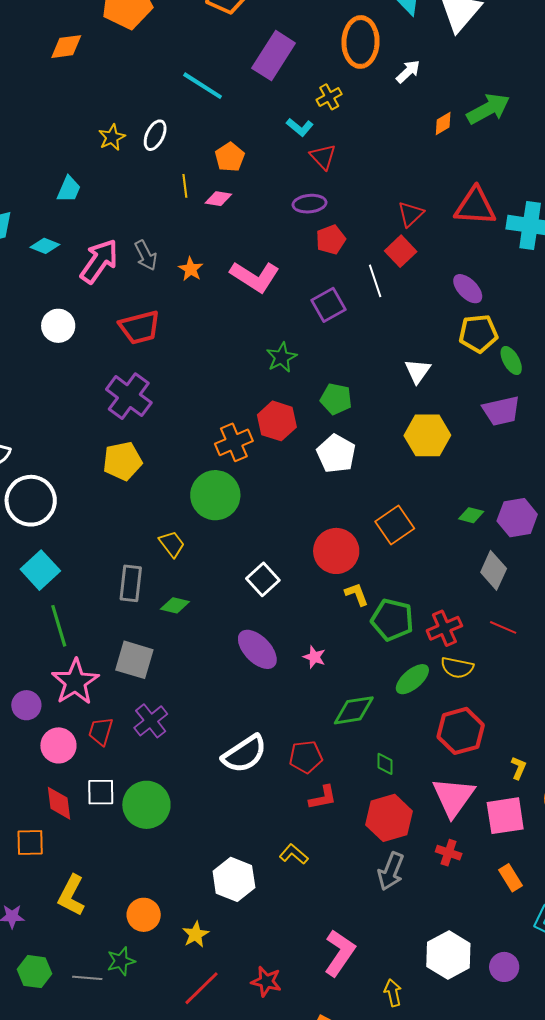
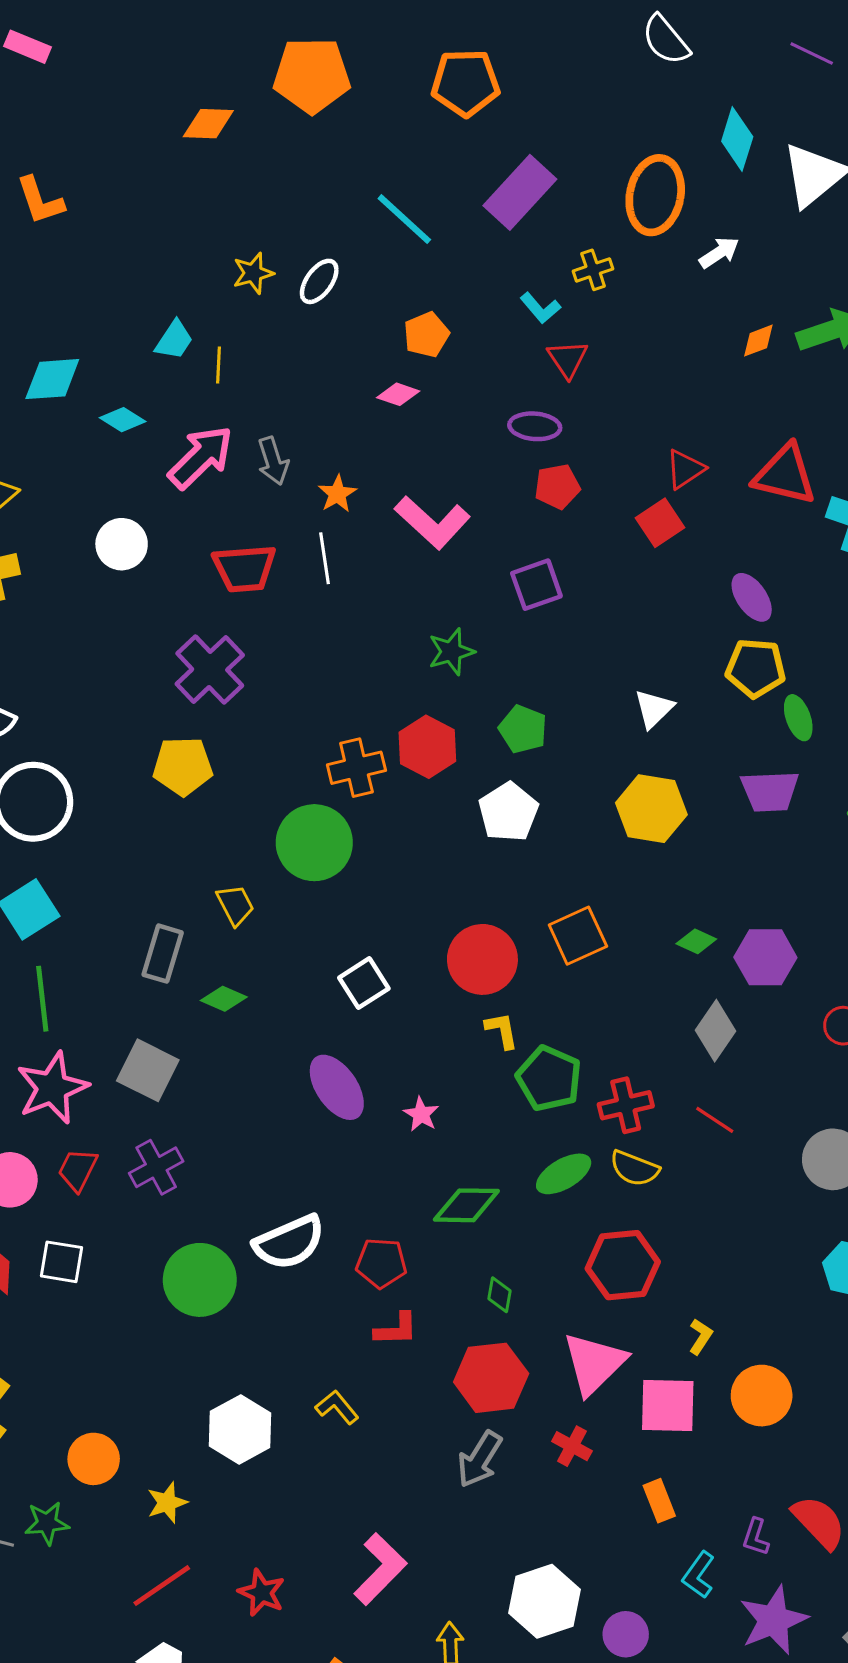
yellow line: (185, 186) -> (219, 365), moved
white line: (375, 281) -> (324, 558), moved
green circle: (146, 805) -> (200, 1280), moved

